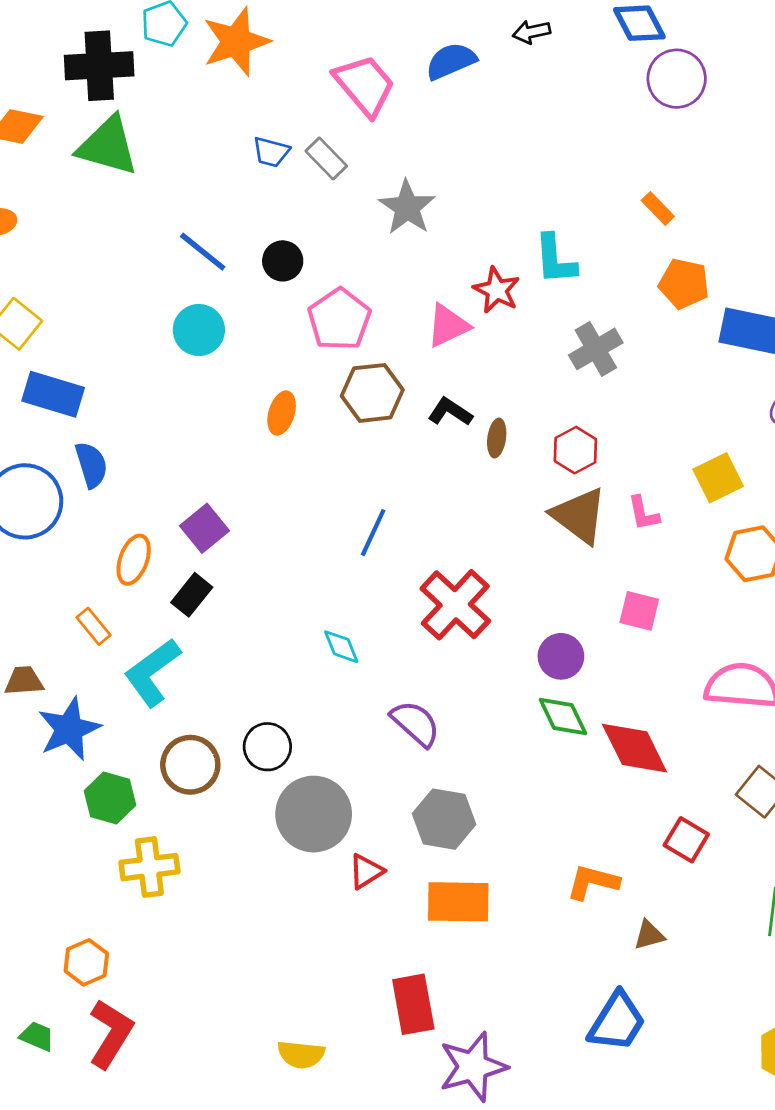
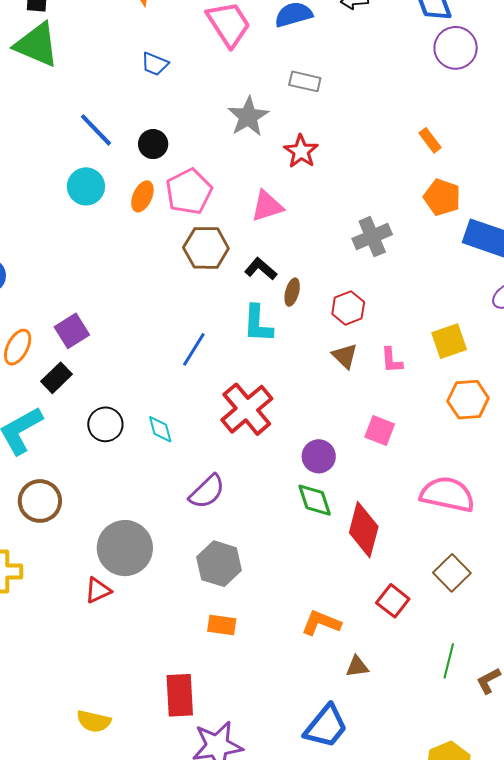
gray rectangle: (326, 158) -> (305, 81), moved, turned -40
cyan L-shape: (555, 259) -> (258, 324), moved
red star: (497, 290) -> (301, 151), moved
orange ellipse: (282, 413) -> (142, 196), moved
brown triangle: (579, 516) -> (345, 356), size x0.6
purple semicircle: (415, 723) -> (207, 492), turned 87
black circle: (267, 747) -> (105, 424), moved
red diamond: (635, 748) -> (364, 530), turned 34
red triangle: (366, 871) -> (98, 590), moved
orange rectangle: (458, 902) -> (222, 625), size x0.6

